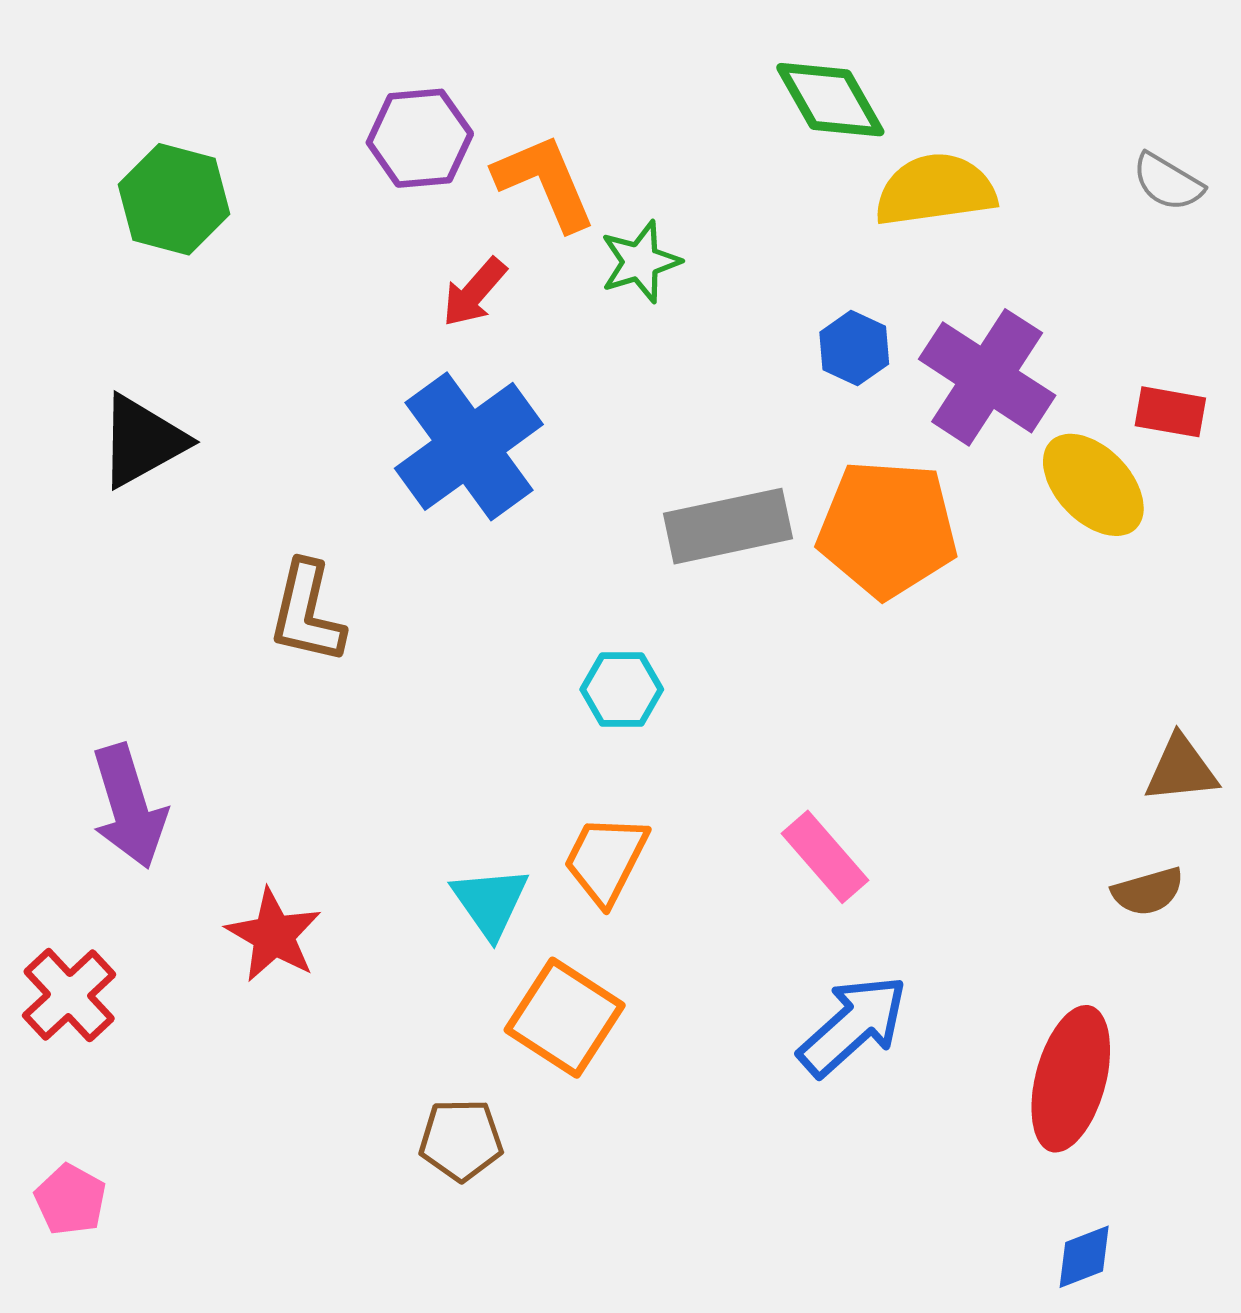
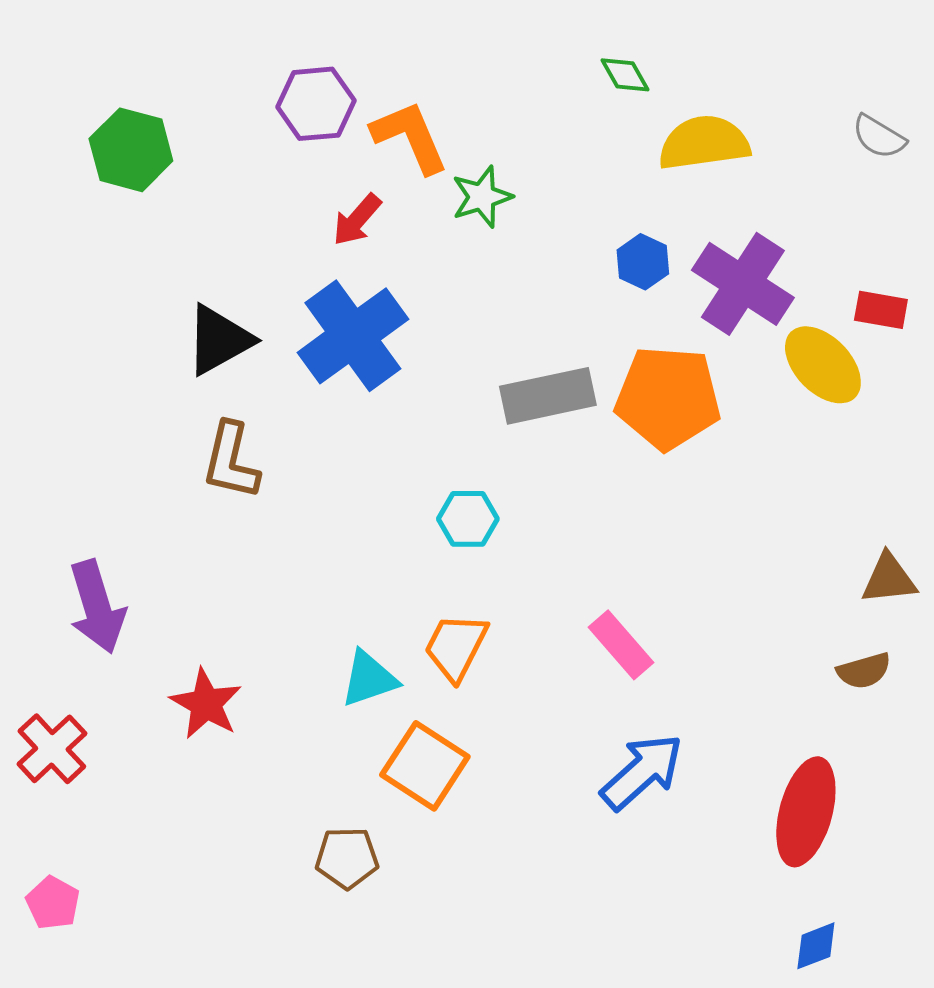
green diamond: (830, 100) -> (625, 75), size x0.6
black triangle: (142, 441) -> (219, 340), moved
cyan triangle: (490, 902) -> (369, 679), turned 46

